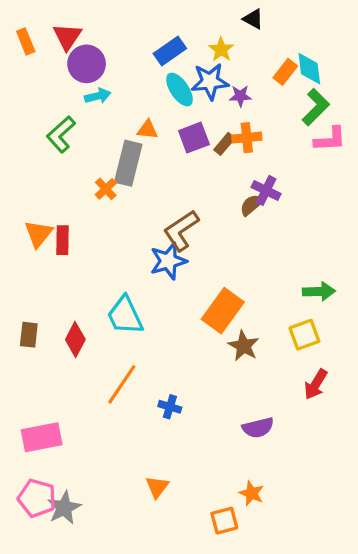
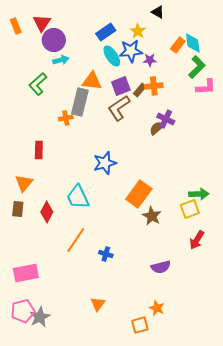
orange triangle: (147, 130) -> (92, 81), size x1.5
orange cross: (106, 189) -> (66, 118), turned 32
brown L-shape: (181, 231) -> (119, 108), moved
orange triangle: (38, 234) -> (24, 183), moved
green arrow: (319, 291) -> (199, 194), moved
pink pentagon: (37, 498) -> (23, 311), turned -30

